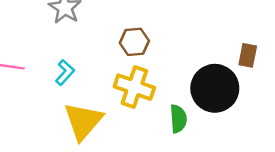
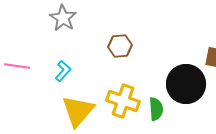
yellow cross: (134, 87) -> (123, 101), moved

